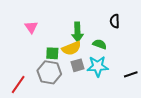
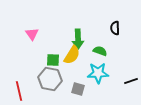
yellow semicircle: (71, 48) -> (72, 55), turned -36
gray square: (77, 65) -> (78, 89), moved, turned 32
red line: (18, 84) -> (19, 91), turned -48

